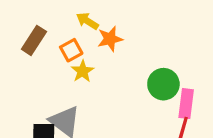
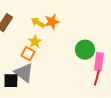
yellow arrow: (87, 21) -> (38, 23), moved
orange square: (71, 50) -> (28, 54), moved, turned -32

